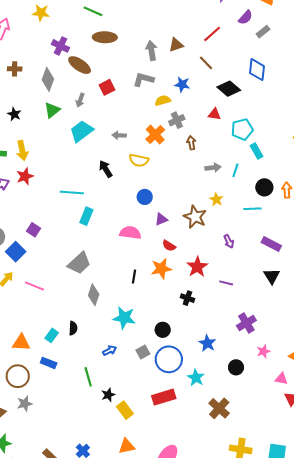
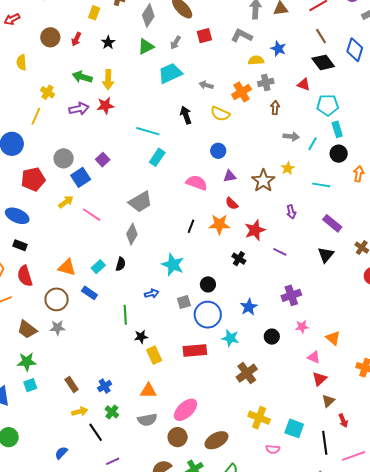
brown line: (206, 63) -> (321, 36), moved
black circle: (264, 187) -> (339, 154), moved
gray diamond: (94, 295) -> (132, 234), moved
cyan star: (196, 378) -> (230, 338), turned -30

